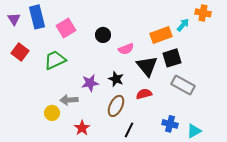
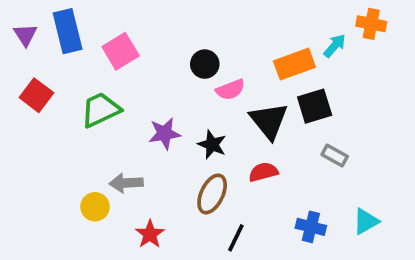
black circle: (103, 35) -> (205, 64), moved
purple star: (90, 83) -> (165, 134), moved
gray rectangle: (183, 85) -> (335, 156), size x0.6
cyan triangle: (194, 131) -> (366, 221), moved

